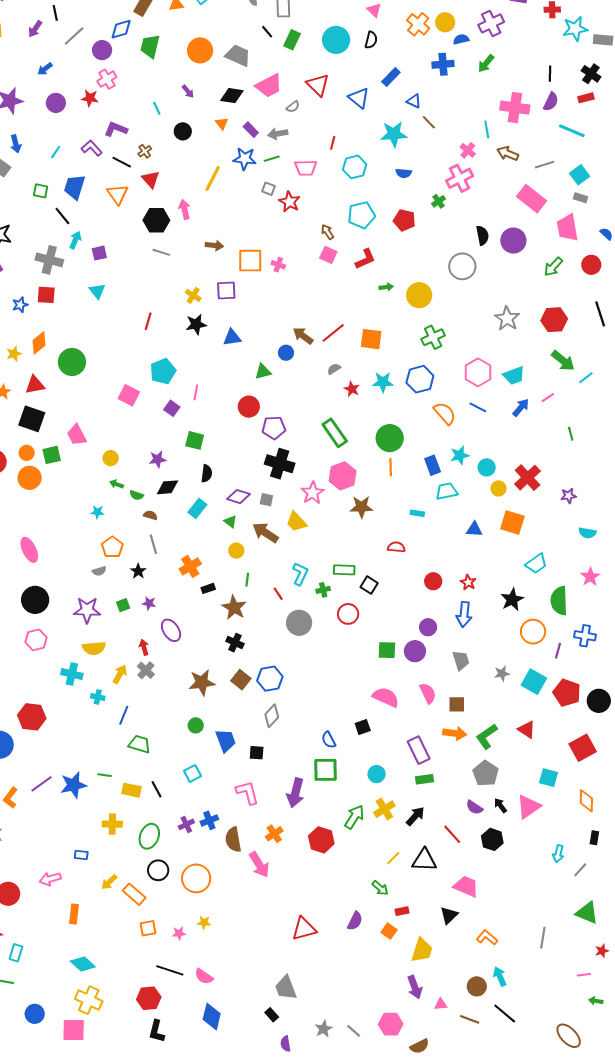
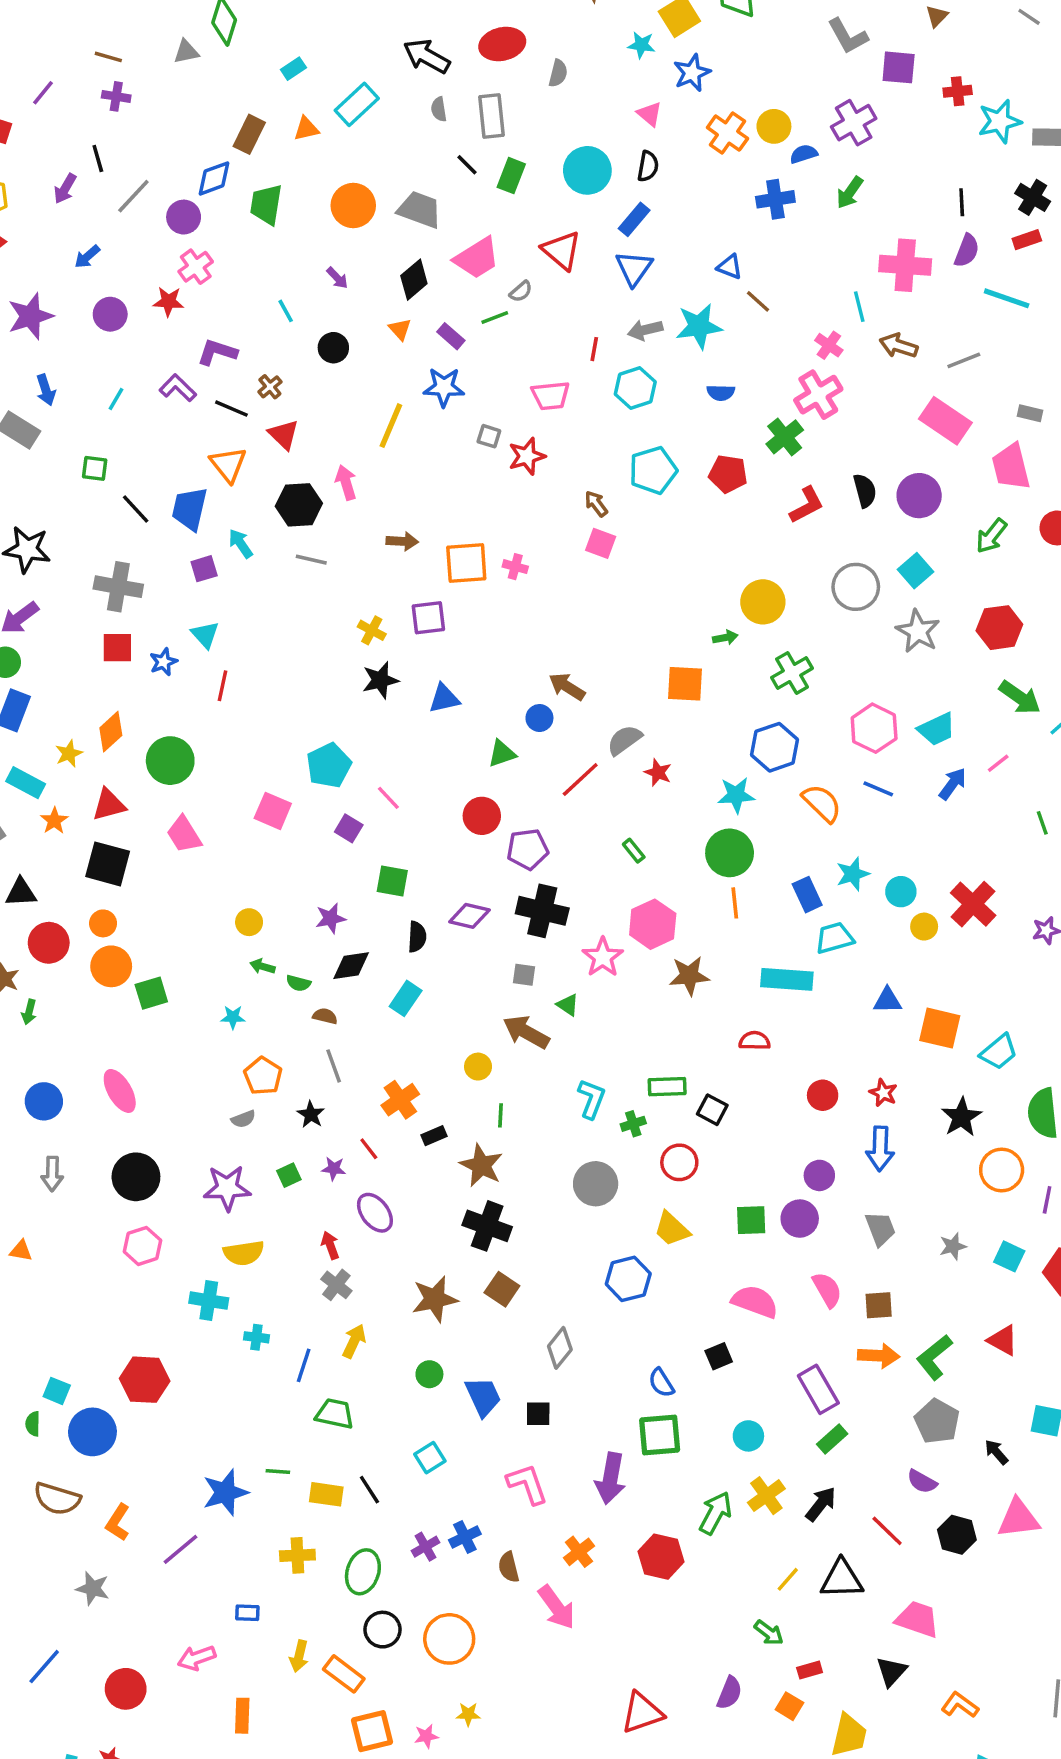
blue rectangle: (391, 77) -> (634, 219), moved
black diamond: (232, 96) -> (414, 280), turned -45
blue triangle: (359, 98) -> (634, 268), turned 30
gray arrow: (278, 134) -> (645, 330), moved
green line: (272, 159) -> (495, 318), moved
cyan square: (580, 175) -> (916, 571), moved
blue trapezoid: (75, 187) -> (190, 509), moved
green cross: (439, 201) -> (785, 437), size x1.5
red star: (290, 202) -> (527, 456), turned 30
cyan arrow: (75, 240) -> (241, 544), moved, turned -54
red L-shape: (365, 259) -> (807, 505), moved
gray circle: (462, 266) -> (856, 587), moved
green arrow: (386, 287) -> (725, 638), moved
blue star: (20, 305) -> (163, 662), moved
red line: (148, 321) -> (222, 686), moved
red line: (333, 333) -> (580, 780), moved
gray semicircle: (334, 369) -> (624, 740), size x1.5
cyan star: (383, 382) -> (736, 795), moved
pink line: (196, 392) -> (388, 798), turned -49
green rectangle: (335, 433) -> (634, 851), size x0.5
pink trapezoid: (77, 435) -> (184, 834), moved
green square: (52, 455) -> (151, 993), moved
purple diamond: (238, 497) -> (469, 916), moved
cyan rectangle: (417, 513) -> (787, 979), size x2.0
green triangle: (230, 522) -> (568, 1005), moved
yellow trapezoid: (296, 522) -> (672, 1229), moved
orange square: (512, 523) -> (940, 1028), moved
red line: (278, 594) -> (369, 1149), moved
black cross: (235, 643) -> (487, 1226), size x1.5
yellow arrow: (120, 674) -> (354, 1341), moved
blue hexagon: (270, 679) -> (628, 1279), moved
cyan square: (534, 682) -> (1009, 1256), size x0.7
green rectangle: (424, 779) -> (832, 1439), turned -30
purple line: (41, 784) -> (181, 1549), moved
black arrow: (500, 805) -> (996, 1452), moved
pink triangle: (528, 807) -> (1018, 1518), moved, turned 32
brown semicircle: (233, 840) -> (509, 1567), size x0.7
yellow arrow: (109, 882) -> (299, 1656), turned -30
orange square: (148, 928) -> (372, 1731), size x1.4

